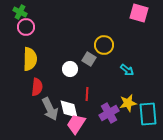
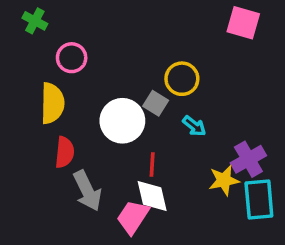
pink circle: (26, 27) -> (72, 58), moved
white circle: (70, 69) -> (122, 121), size x1.6
cyan arrow: (127, 70) -> (194, 126), moved
white diamond: (69, 109) -> (152, 196), moved
purple cross: (109, 113) -> (248, 159), moved

